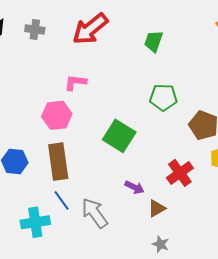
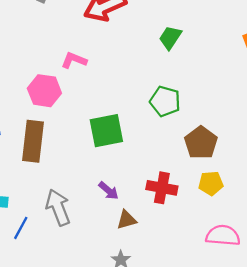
green square: (119, 136) -> (106, 131), turned 32
red cross: (180, 173) -> (162, 188), turned 32
blue line: (62, 200) -> (21, 228), moved, turned 50

